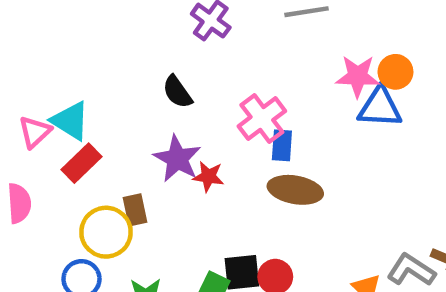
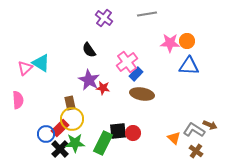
blue triangle: (380, 107) -> (189, 66), moved
blue rectangle: (282, 145) -> (136, 74), turned 40
red rectangle: (82, 163) -> (60, 128), moved
yellow circle: (106, 232) -> (72, 119), moved

